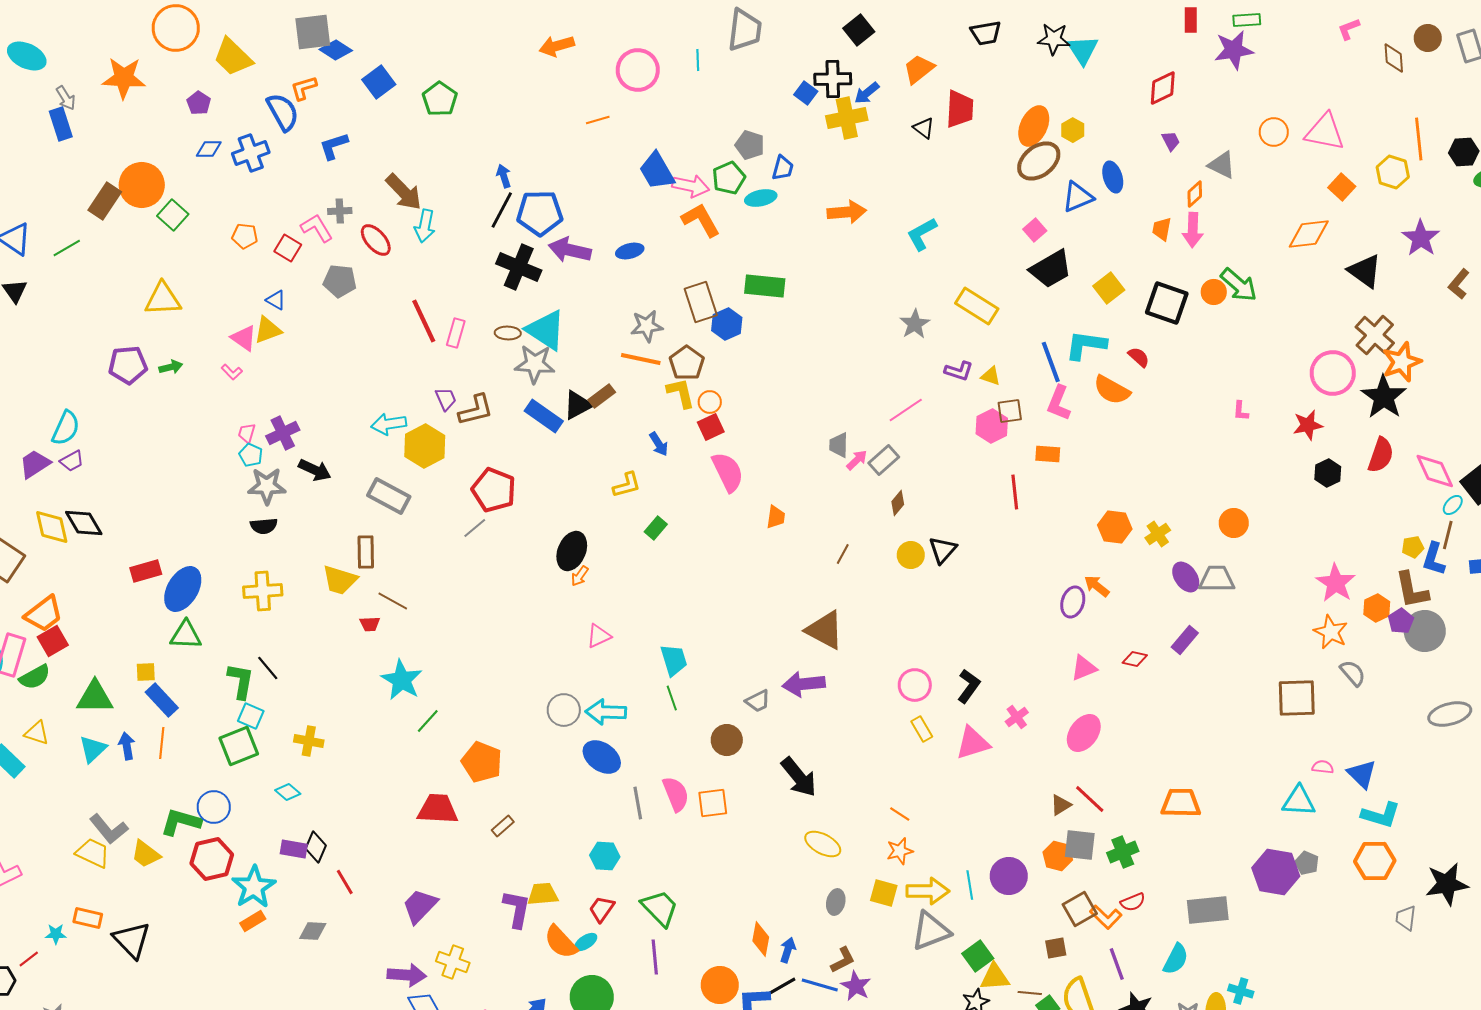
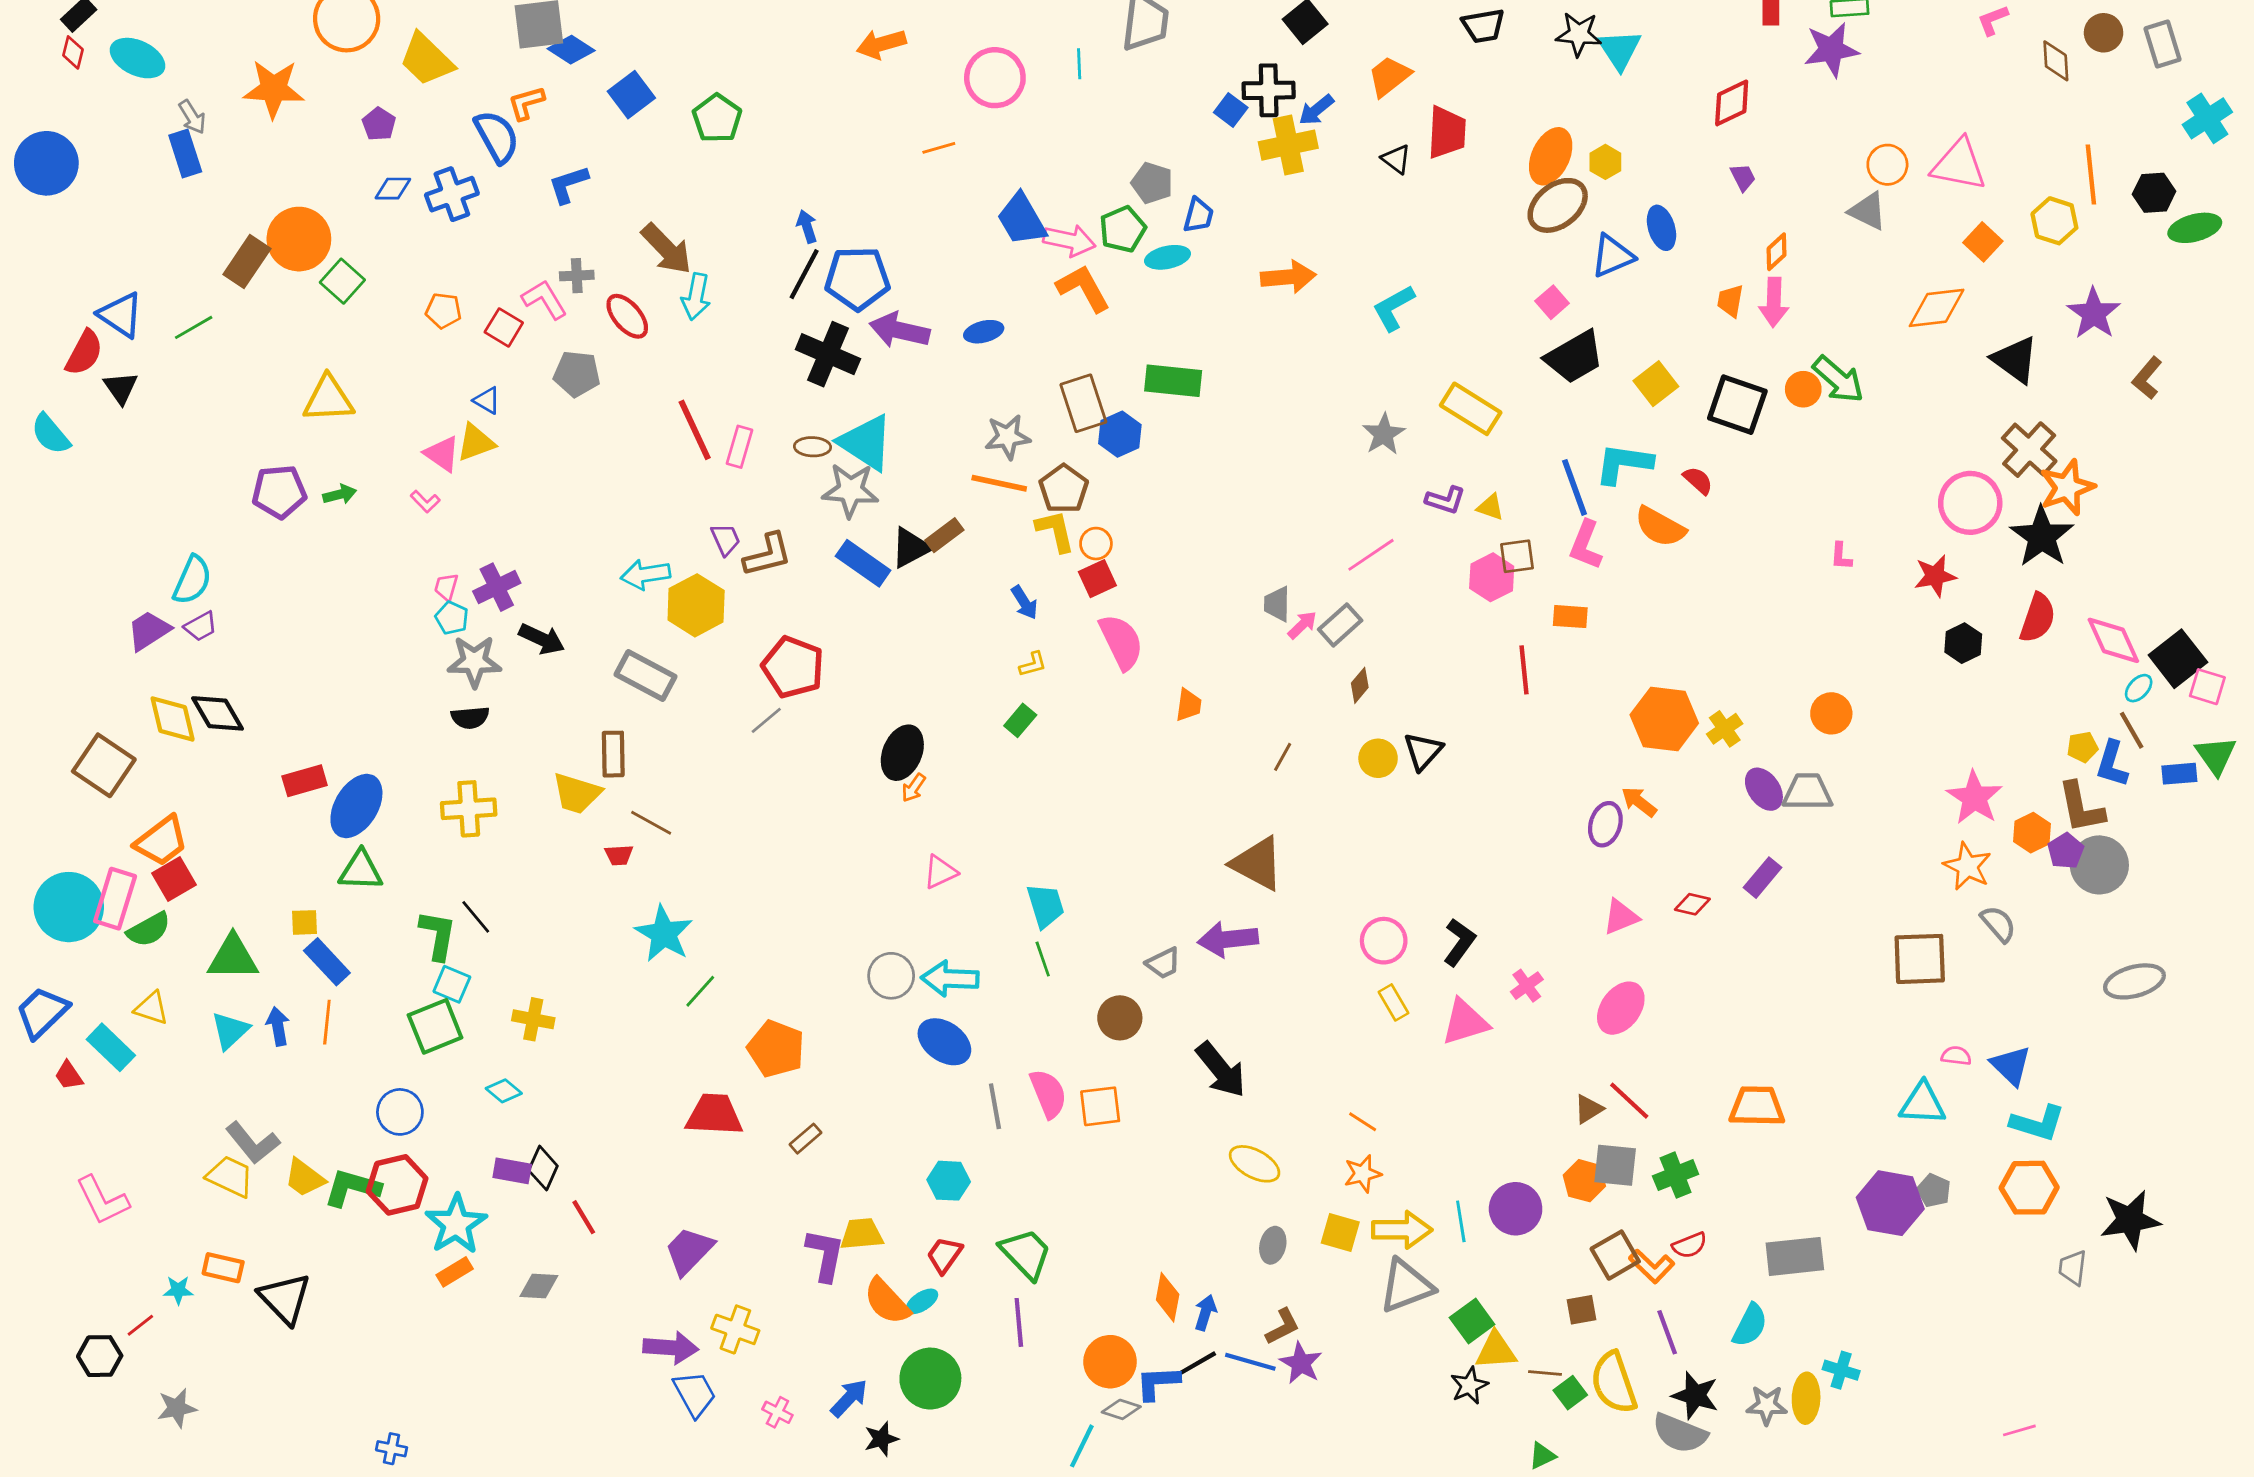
gray triangle: (1222, 165) -> (1868, 211), moved
yellow L-shape: (627, 485) -> (1033, 664), moved, size x0.7
orange hexagon: (1115, 527) -> (1664, 719), size x1.4
brown line: (1448, 535) -> (2132, 730), turned -44
green L-shape: (181, 822) -> (352, 1188), moved

